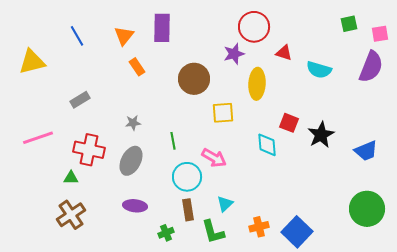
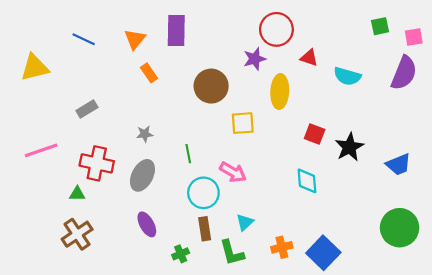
blue line: (77, 36) -> (84, 39), turned -35
cyan diamond: (267, 145) -> (307, 181), moved
purple ellipse: (135, 206) -> (147, 224), turned 55

